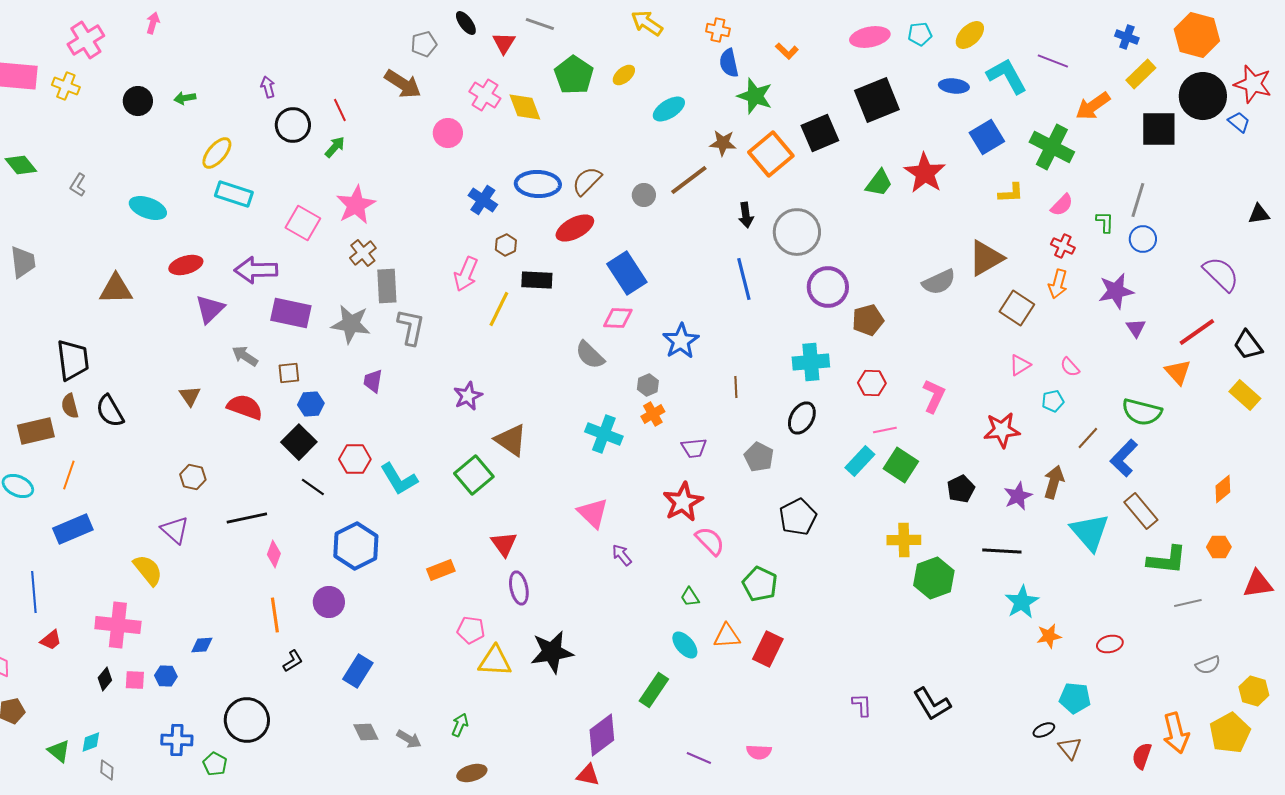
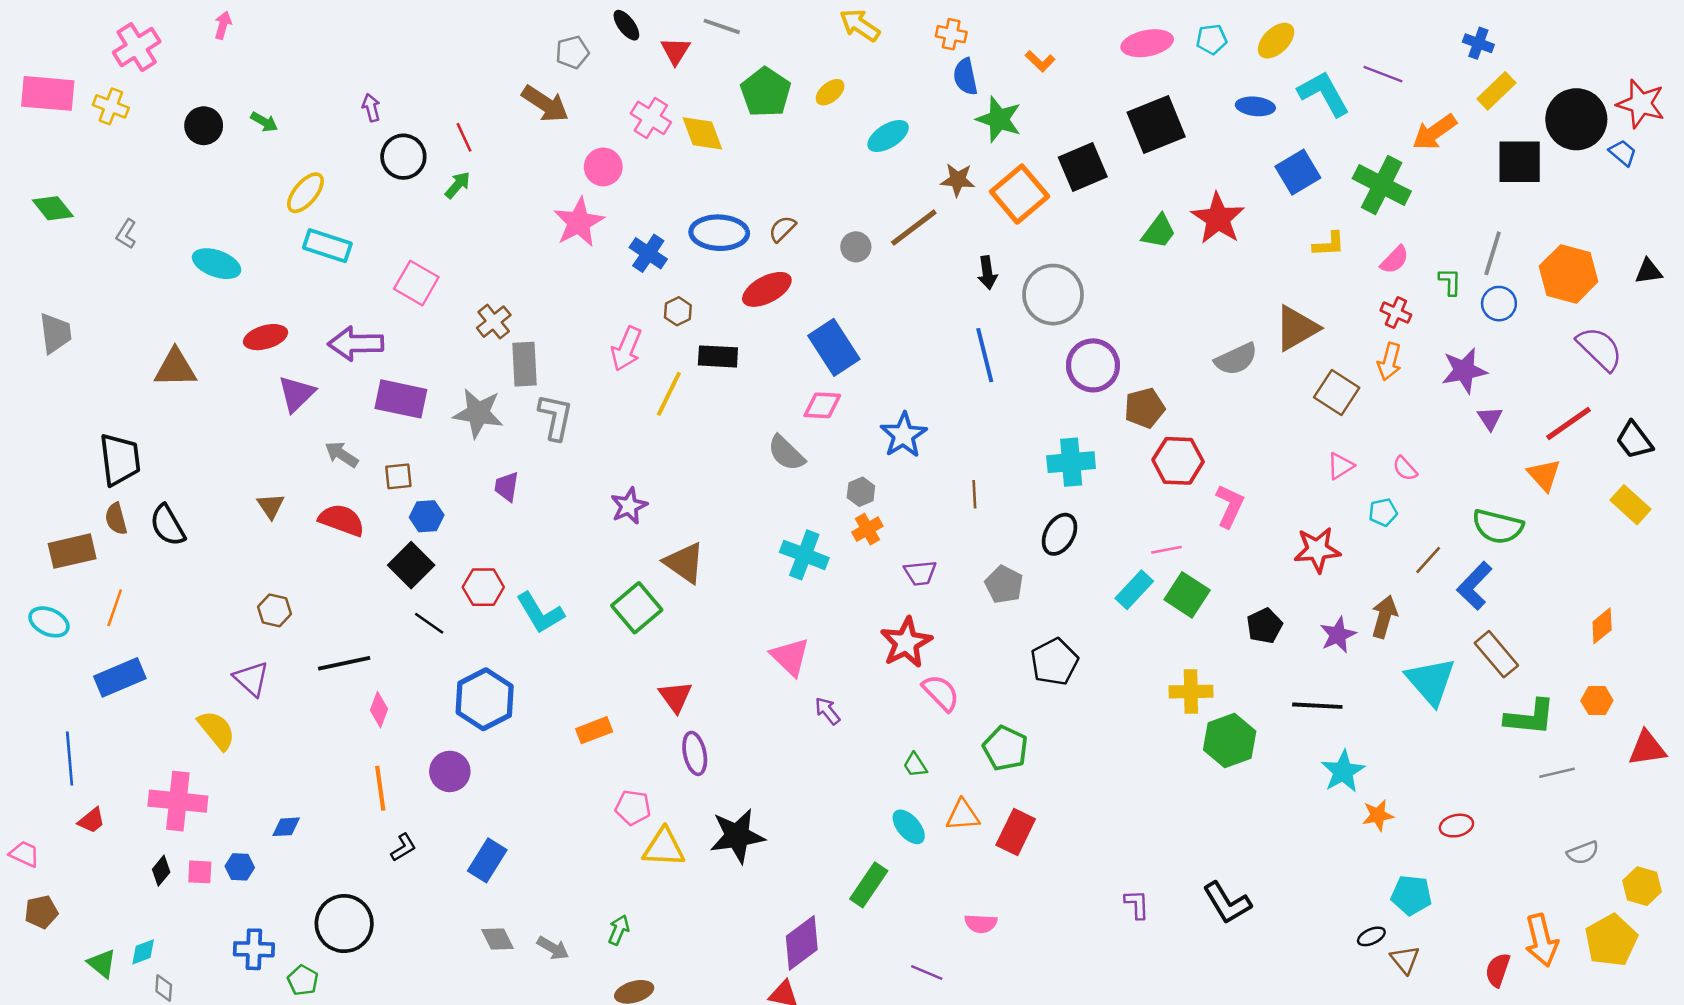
orange hexagon: (1197, 35) -> (1569, 274), moved
green arrow: (185, 98) -> (264, 122), turned -140
brown semicircle: (587, 181) -> (782, 229), size x0.7
pink star: (356, 205) -> (579, 222), moved
red hexagon: (872, 383) -> (1178, 461), moved, size x1.4
pink semicircle: (759, 752) -> (981, 924), moved

